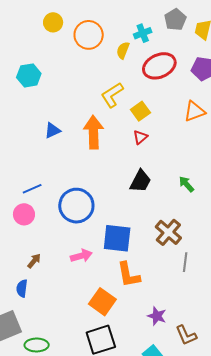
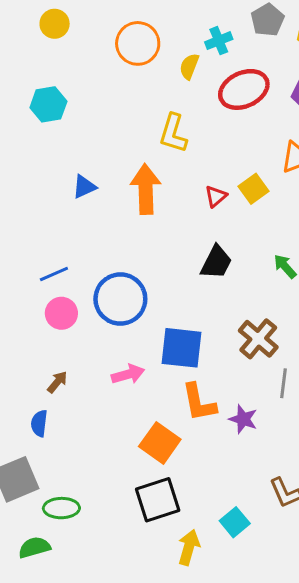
yellow circle: (53, 22) -> (55, 24), moved
yellow L-shape: (112, 95) -> (173, 133), turned -40
yellow square: (140, 111) -> (254, 189), moved
pink circle: (24, 214) -> (61, 313), moved
purple star: (157, 316) -> (243, 419), moved

